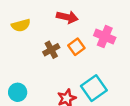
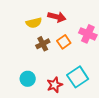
yellow semicircle: (21, 25) -> (34, 23), moved
cyan circle: (18, 92) -> (28, 79), moved

